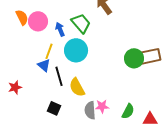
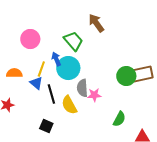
orange semicircle: (22, 17) -> (14, 73), moved, turned -63
blue arrow: (60, 29) -> (56, 59), moved
pink star: (102, 106) -> (94, 95), moved
gray semicircle: (90, 110) -> (82, 88), moved
green semicircle: (128, 111) -> (119, 119), moved

